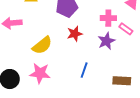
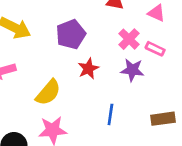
pink cross: (108, 18) -> (129, 39), turned -35
purple star: (106, 41) -> (132, 70), turned -30

